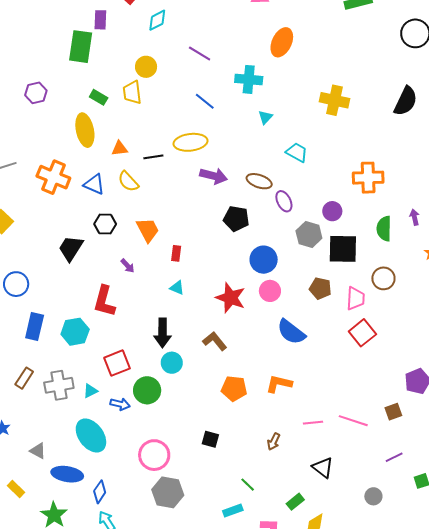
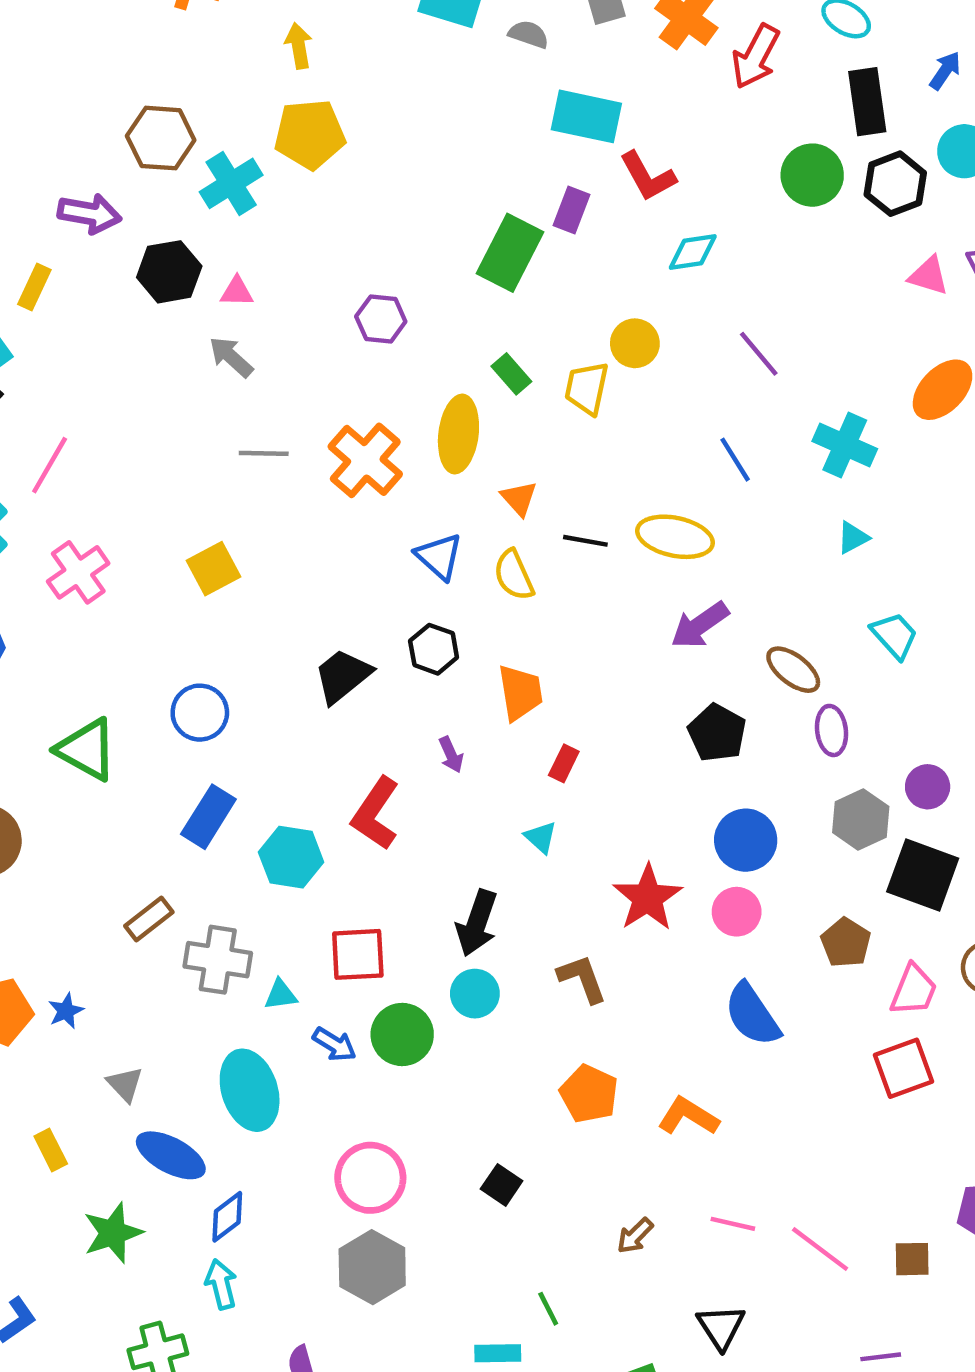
orange triangle: (120, 148) -> (519, 498), turned 36
purple arrow: (214, 176) -> (700, 625), turned 112
orange cross: (53, 177) -> (365, 460), moved

